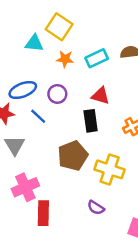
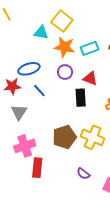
orange star: (65, 59) -> (64, 47), size x1.5
purple circle: (57, 94) -> (65, 72), moved
brown pentagon: (73, 156) -> (64, 137), moved
purple semicircle: (96, 208) -> (83, 174), moved

